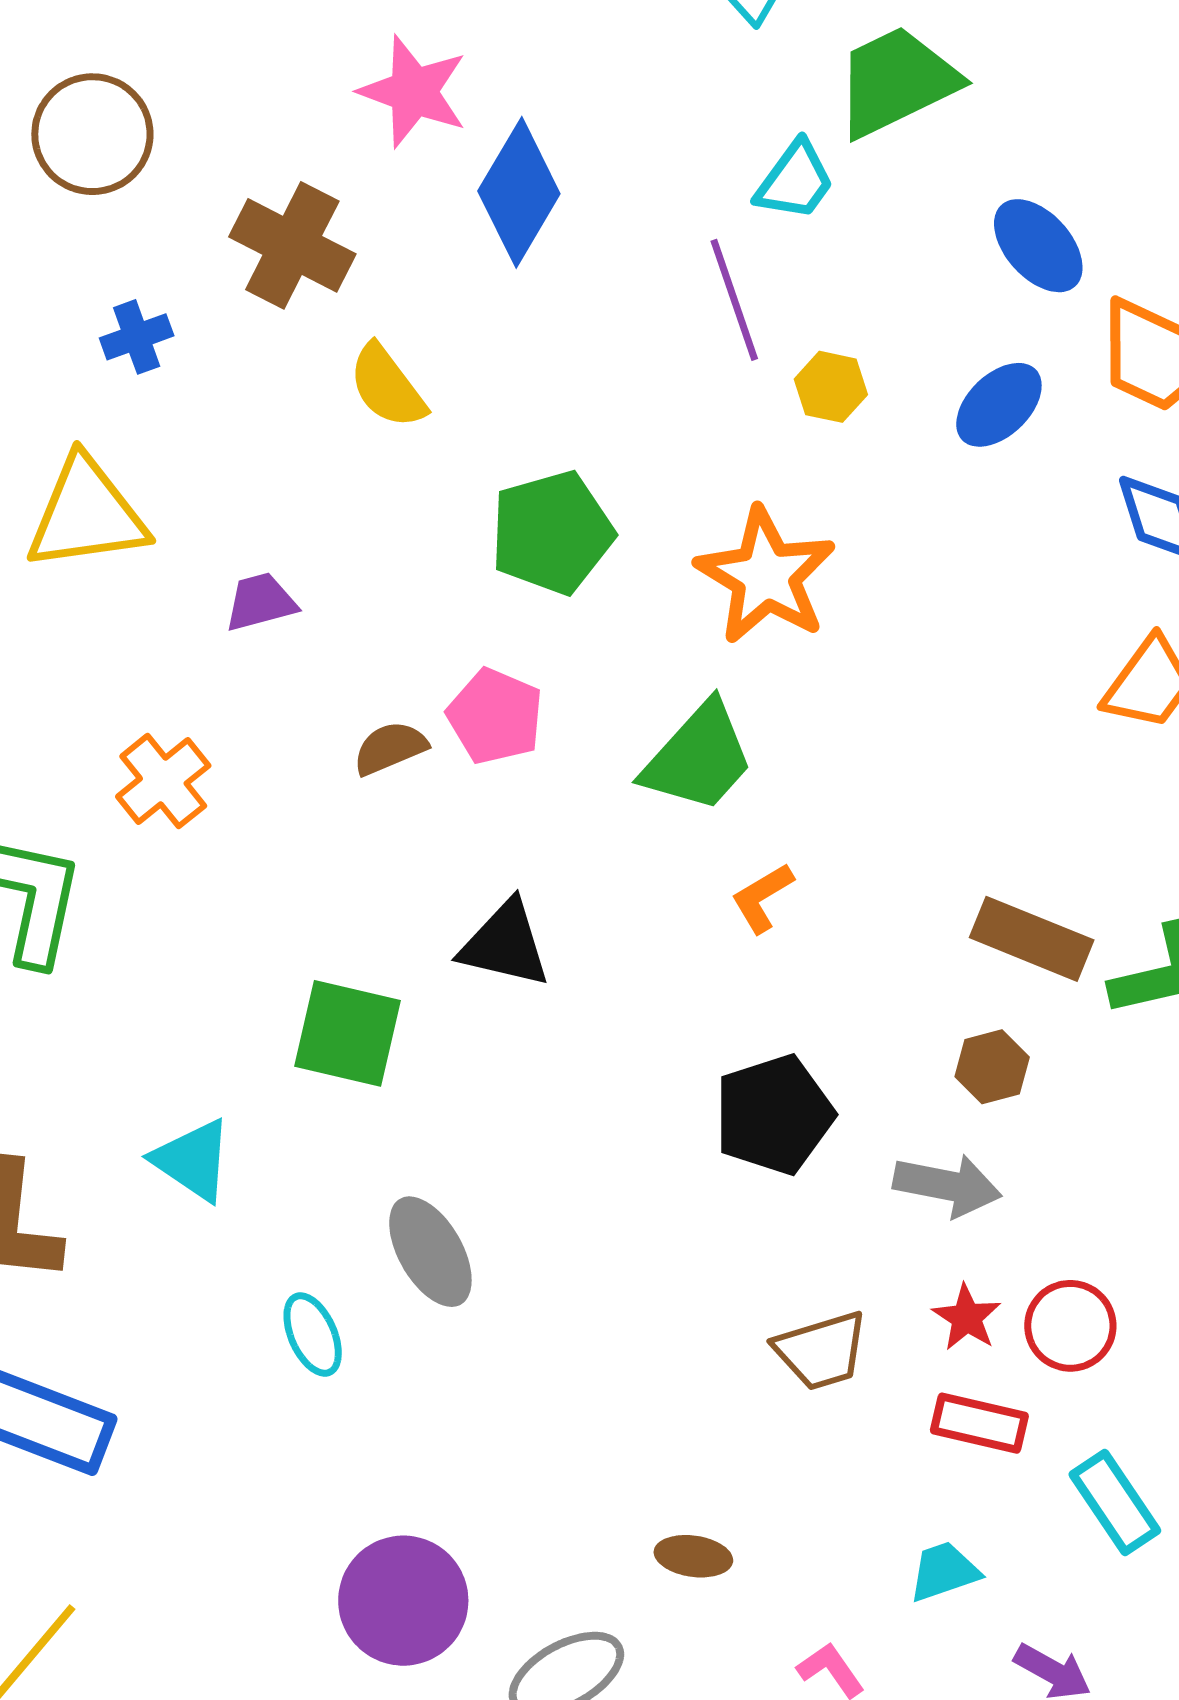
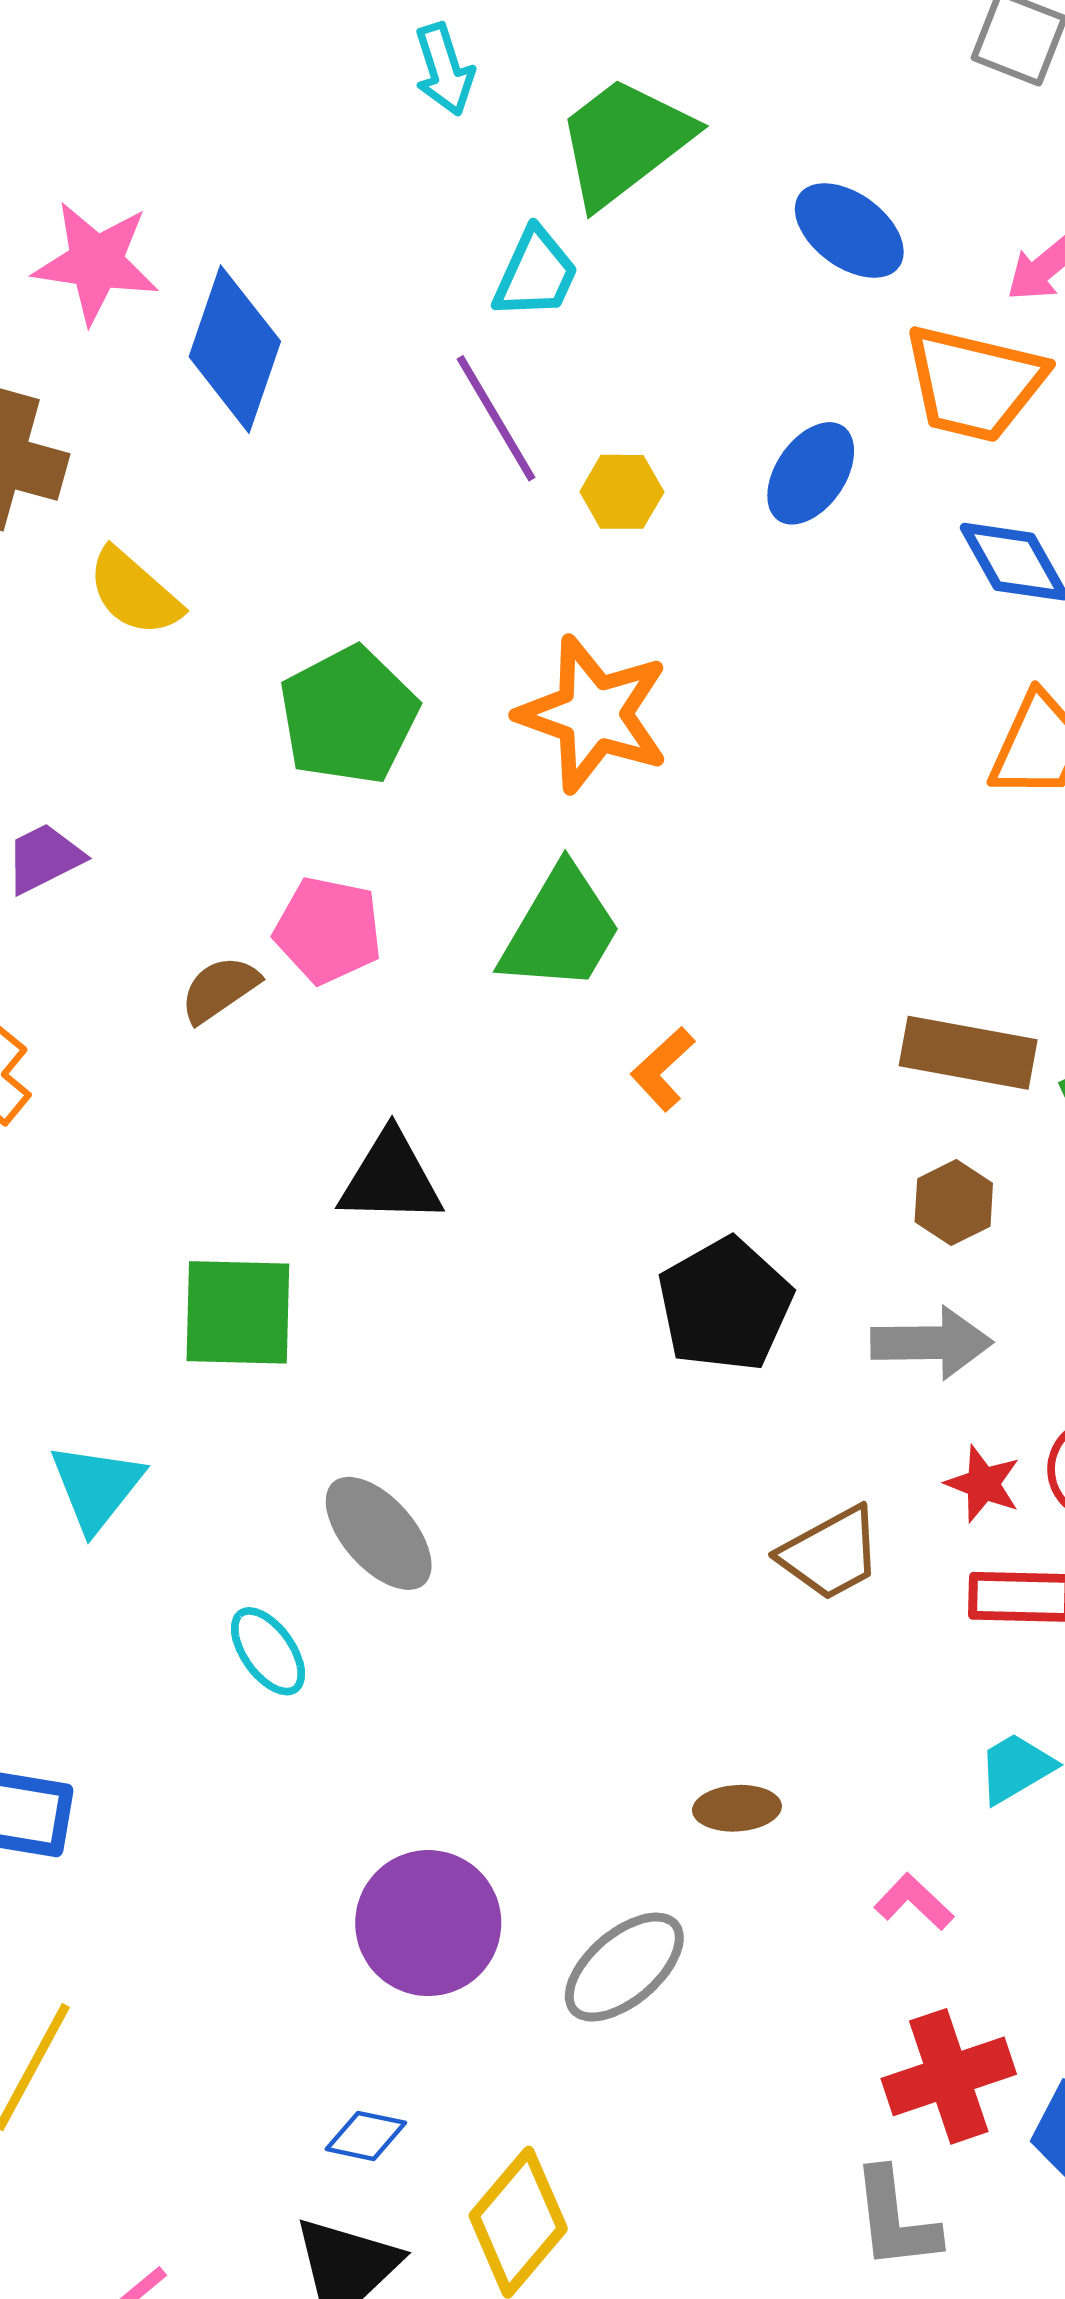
blue ellipse: (1038, 246) -> (849, 231), moved
cyan triangle: (193, 1160) -> (96, 1487), turned 46

